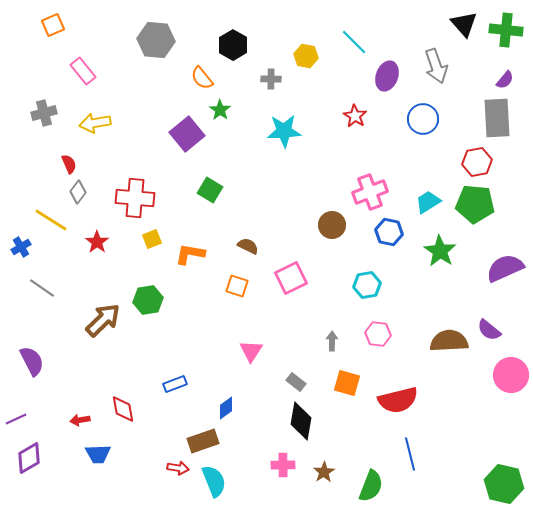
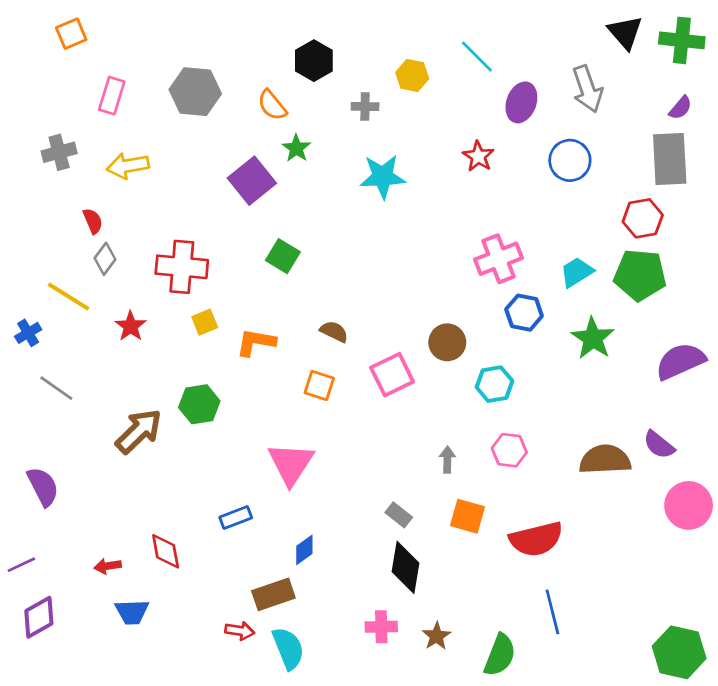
gray hexagon: (156, 40) -> (195, 92), moved
pink rectangle: (83, 71) -> (112, 96), turned 56
brown circle: (332, 225) -> (447, 342), moved
pink triangle: (251, 351) -> (291, 464), moved, size x1.5

